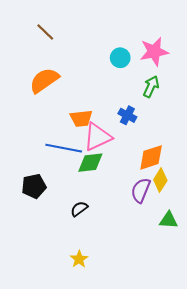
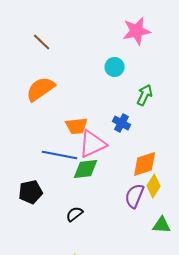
pink star: (154, 52) -> (137, 31), moved

